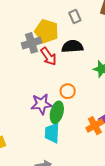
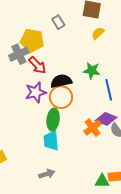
black semicircle: (72, 46) -> (61, 81), moved
orange circle: (68, 91) -> (61, 97), size x1.5
purple star: (41, 104) -> (36, 92), moved

